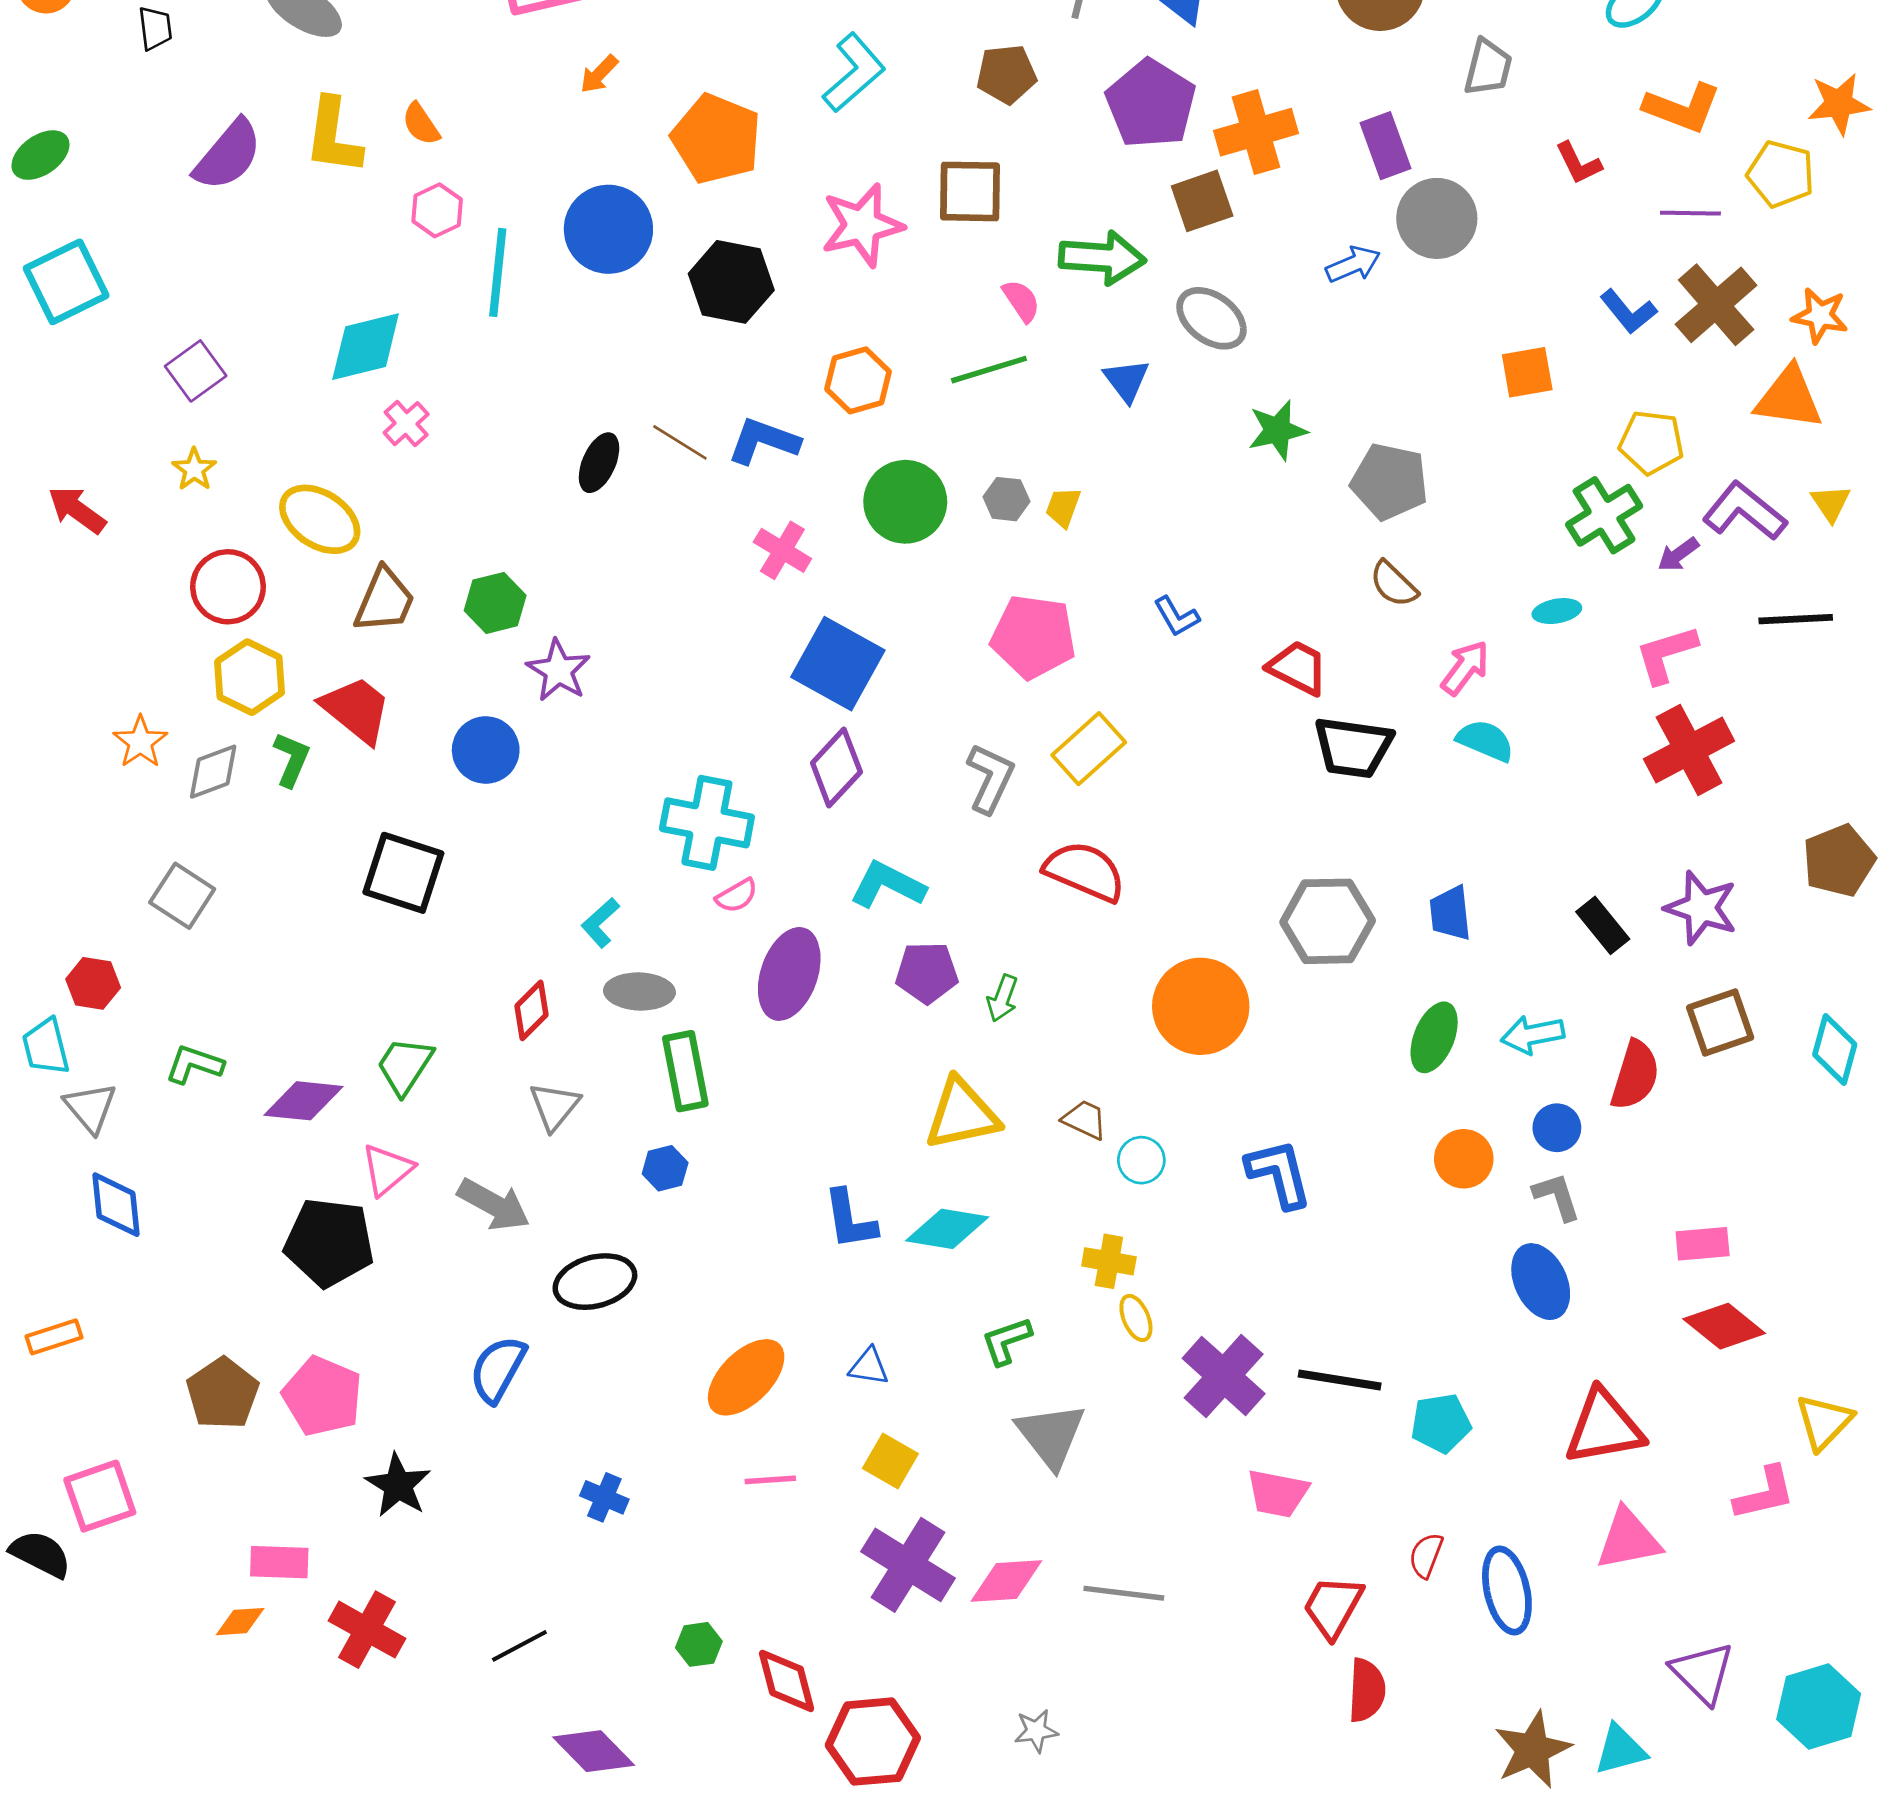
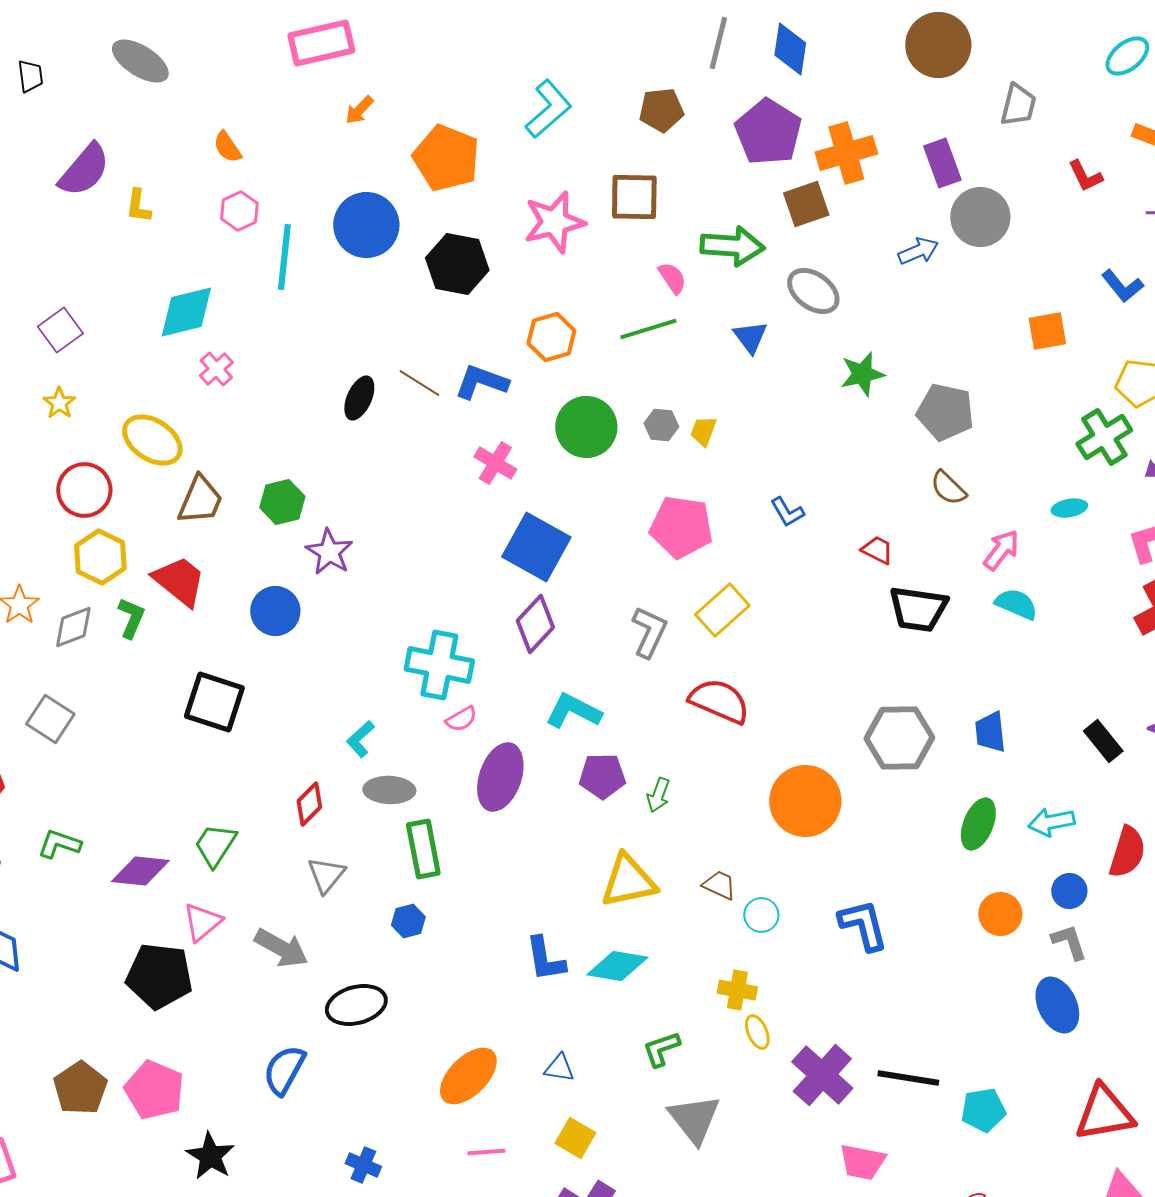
yellow L-shape: (333, 136) -> (138, 206), moved, size x0.6
red trapezoid: (1298, 668) -> (877, 550), size x0.7

